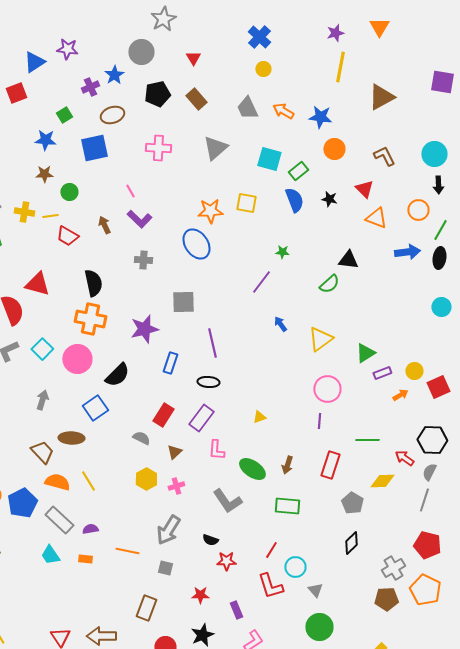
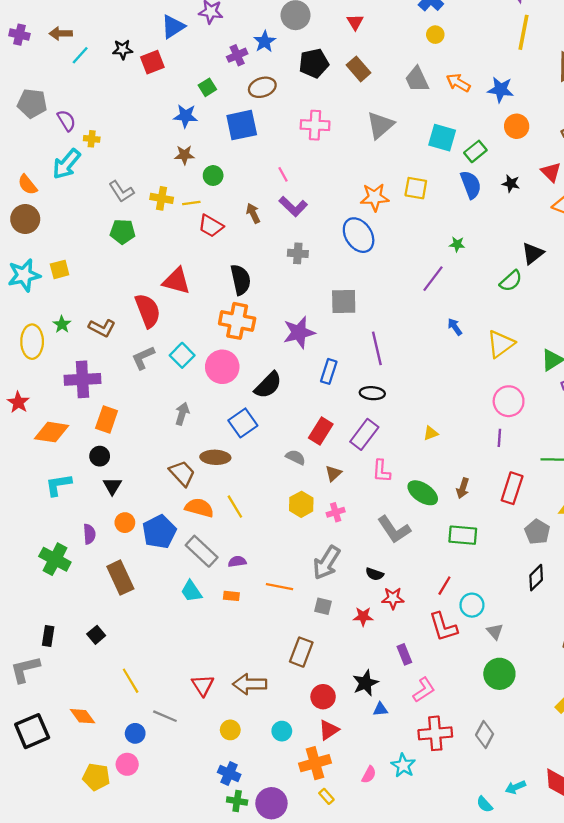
black triangle: (348, 260) -> (533, 253), turned -45
red star: (200, 595) -> (363, 617), moved

